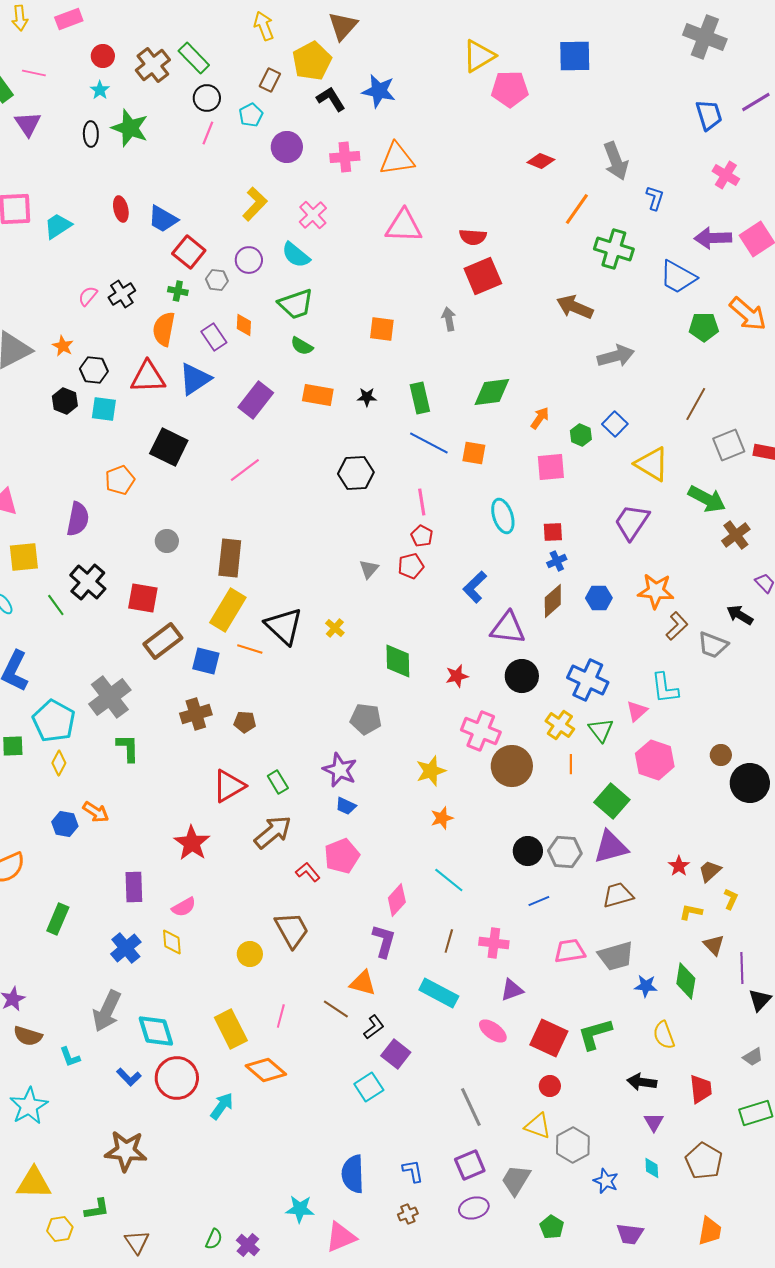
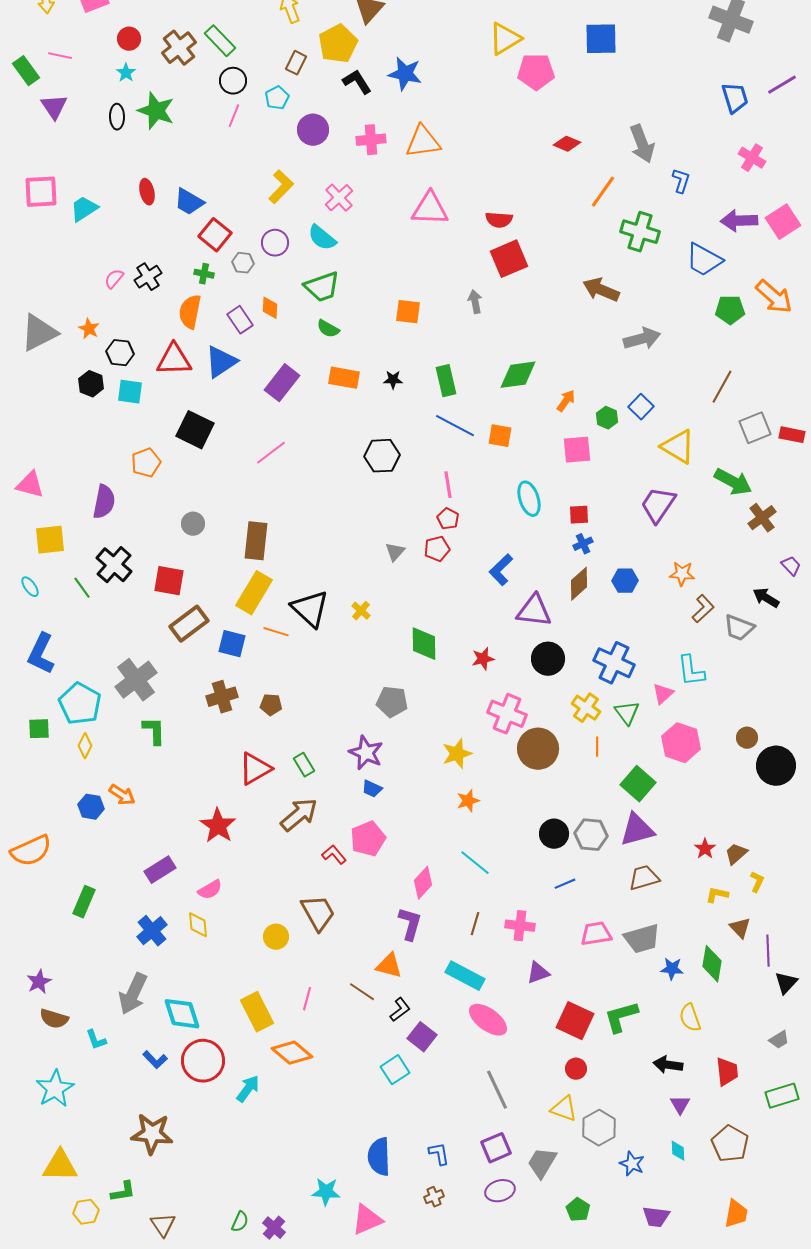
orange star: (656, 591) -> (682, 574), size x0.7
purple rectangle: (134, 887) -> (160, 870), turned 60
pink ellipse: (493, 1031) -> (488, 1020), moved, size x1.4

